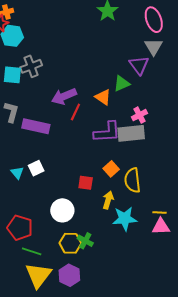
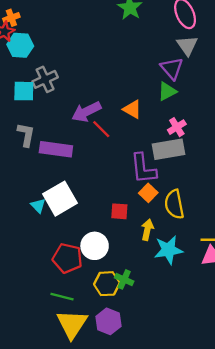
green triangle: (122, 84) -> (167, 91), moved
red line: (75, 112) -> (101, 129), turned -66
purple L-shape: (107, 132) -> (143, 169), moved, turned 92
white square: (36, 168) -> (60, 199), size x1.8
red pentagon: (20, 228) -> (67, 258), moved

